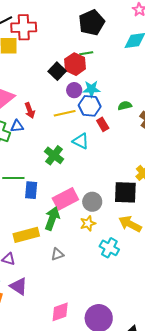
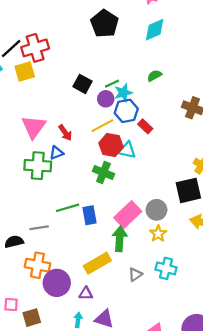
green line: (86, 53) -> (112, 84), moved
red hexagon: (75, 64) -> (111, 145), moved
green semicircle: (125, 106) -> (154, 76), moved
cyan cross: (109, 248) -> (166, 268), moved

